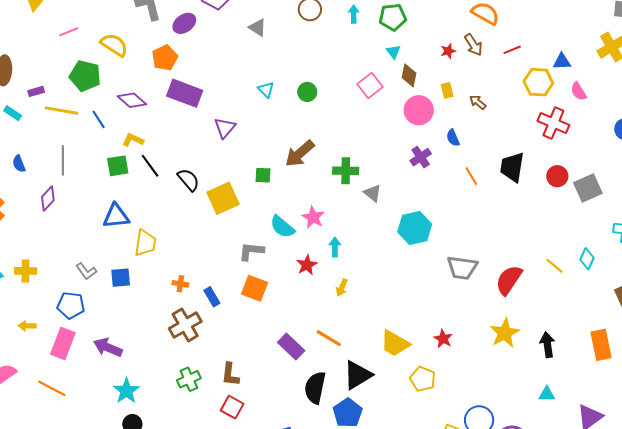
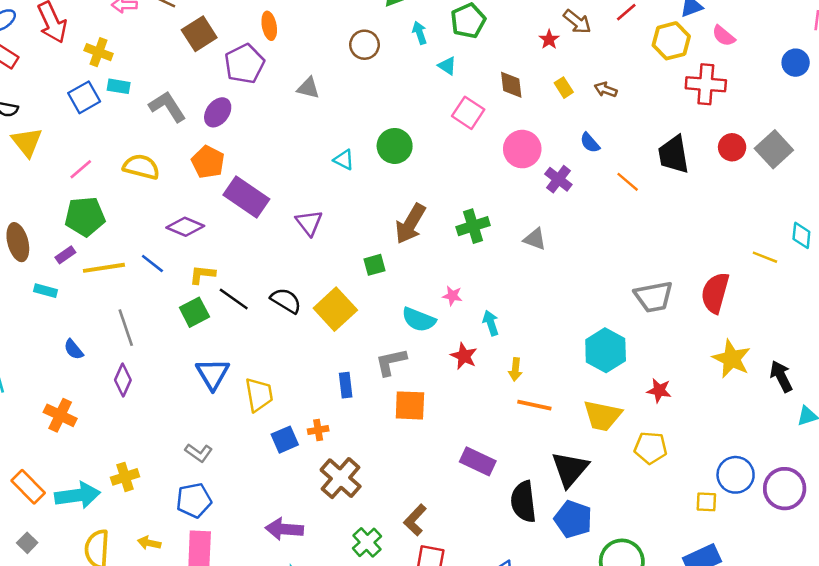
cyan triangle: (393, 52) -> (447, 66), moved
green pentagon: (85, 76) -> (85, 217), moved
green circle: (307, 92) -> (395, 146), size x1.4
purple rectangle: (185, 93) -> (246, 197), turned 32
pink circle: (419, 110) -> (522, 149), moved
gray triangle: (373, 193) -> (535, 239), moved
blue triangle: (116, 216) -> (213, 374), turned -36
pink star: (313, 217) -> (452, 296), size x0.7
cyan hexagon: (415, 228) -> (606, 350), moved
blue square: (121, 278) -> (285, 440), moved
blue rectangle: (212, 297) -> (346, 385), moved, turned 42
yellow arrow: (27, 326) -> (149, 543), turned 30
orange line: (329, 338) -> (534, 405), moved
black arrow: (547, 345) -> (781, 376), moved
purple arrow: (108, 347) -> (284, 529), moved
brown L-shape: (230, 374) -> (415, 520), turned 55

